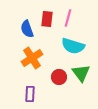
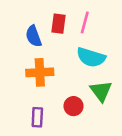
orange cross: (32, 58) -> (40, 72), turned 30
red circle: (59, 77) -> (73, 106), moved

